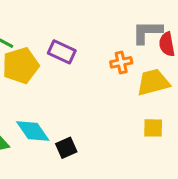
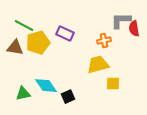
yellow trapezoid: (153, 82) -> (98, 65), moved
yellow square: (153, 128) -> (113, 84), moved

